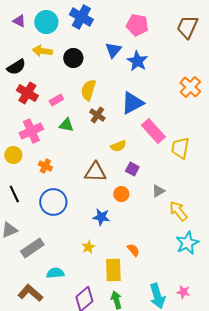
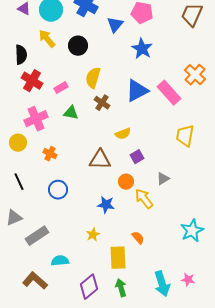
blue triangle: (113, 50) -> (115, 25), moved
yellow arrow: (42, 51) -> (47, 39), turned 42
black semicircle: (16, 67) -> (21, 55), turned -60
pink rectangle: (153, 131) -> (169, 93), moved
purple square: (132, 169) -> (137, 157), turned 32
blue circle: (53, 202) -> (58, 190), size x0.7
yellow arrow: (178, 211) -> (144, 199), moved

